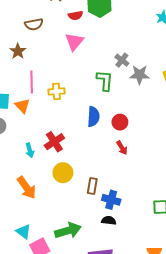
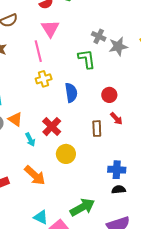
pink line: (32, 82) -> (38, 51), moved
orange triangle: (22, 106) -> (15, 119), moved
blue semicircle: (93, 117) -> (71, 93), moved
brown rectangle: (92, 186) -> (97, 129), moved

